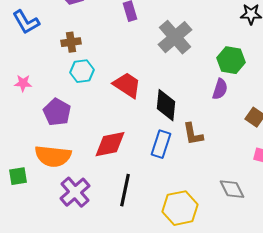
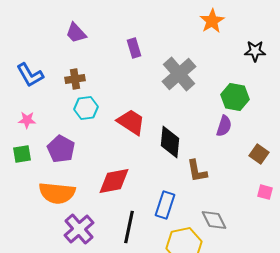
blue L-shape: (26, 22) -> (30, 75), moved
blue rectangle: (161, 144) -> (165, 205), moved
green square: (18, 176) -> (22, 154), moved
gray diamond: (232, 189) -> (214, 220), moved

